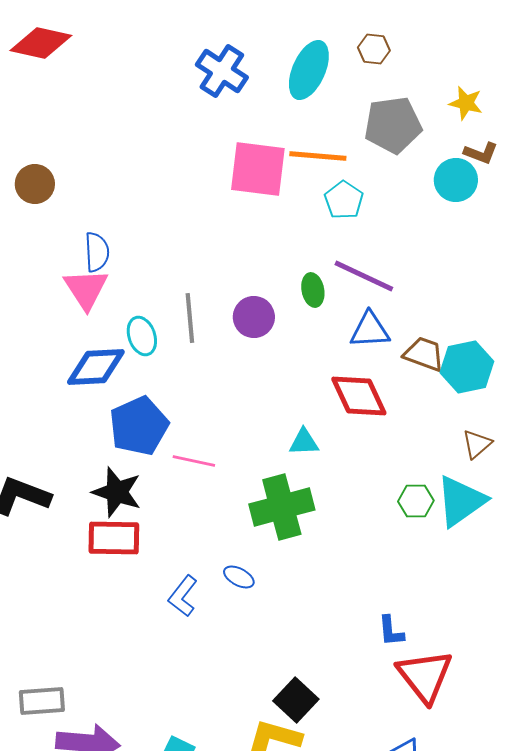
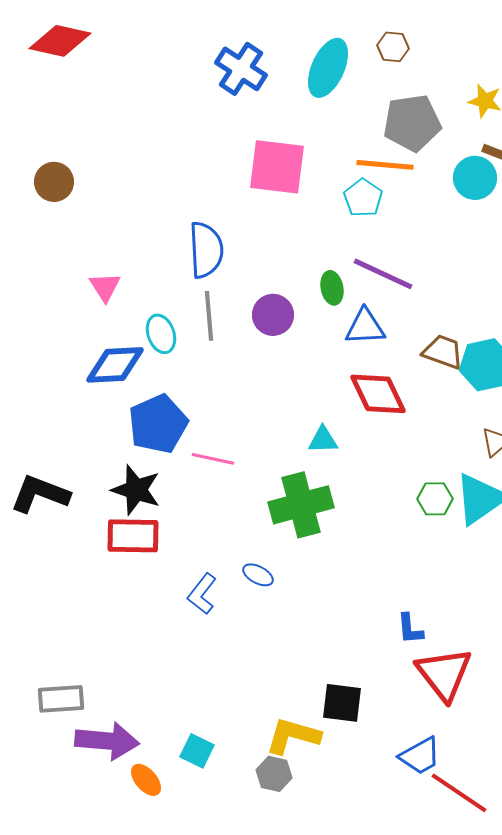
orange line: (318, 156) -> (385, 165), moved
blue semicircle: (97, 252) -> (206, 250), moved, size x1.4
pink triangle: (86, 289) -> (105, 287), size x0.7
blue triangle: (370, 330) -> (365, 327), moved
black square: (296, 700) -> (342, 703), moved, turned -36

